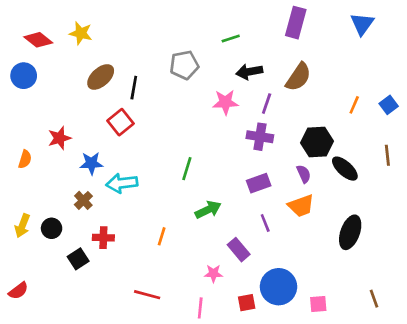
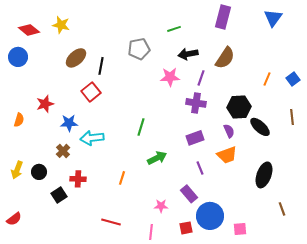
purple rectangle: (239, 250) -> (189, 194), moved
brown line: (374, 299) -> (282, 209), moved

